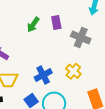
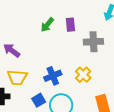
gray cross: (81, 37) -> (93, 42), turned -30

